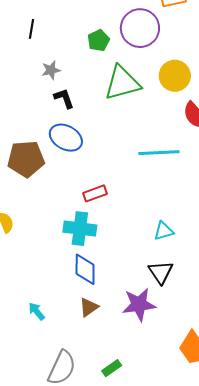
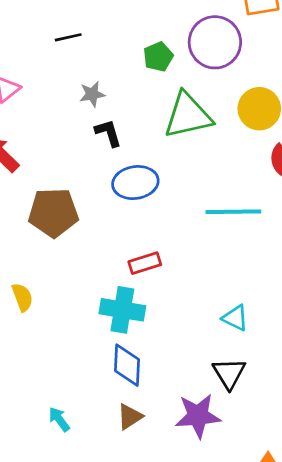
black line: (31, 29) -> (68, 37), turned 66
blue ellipse: (66, 138) -> (135, 183), moved, turned -40
cyan triangle: (164, 231) -> (235, 318), turned 40

